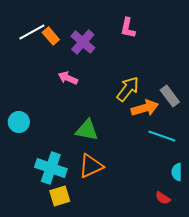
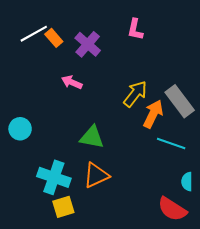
gray rectangle: (170, 96) -> (180, 101), size x1.4
orange arrow: (145, 108) -> (153, 114), turned -48
red semicircle: (163, 198) -> (172, 209), size x1.8

